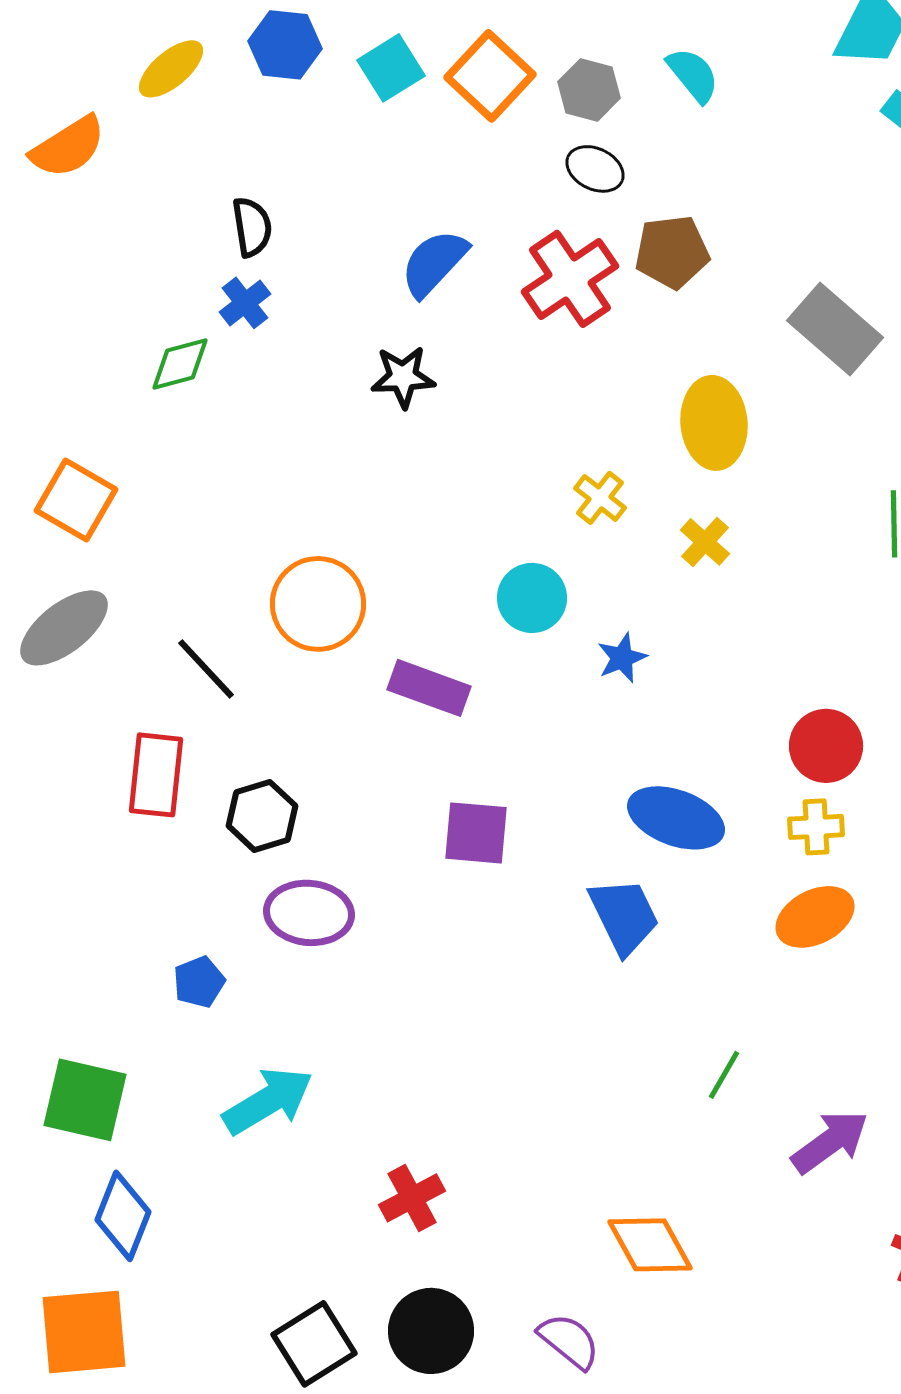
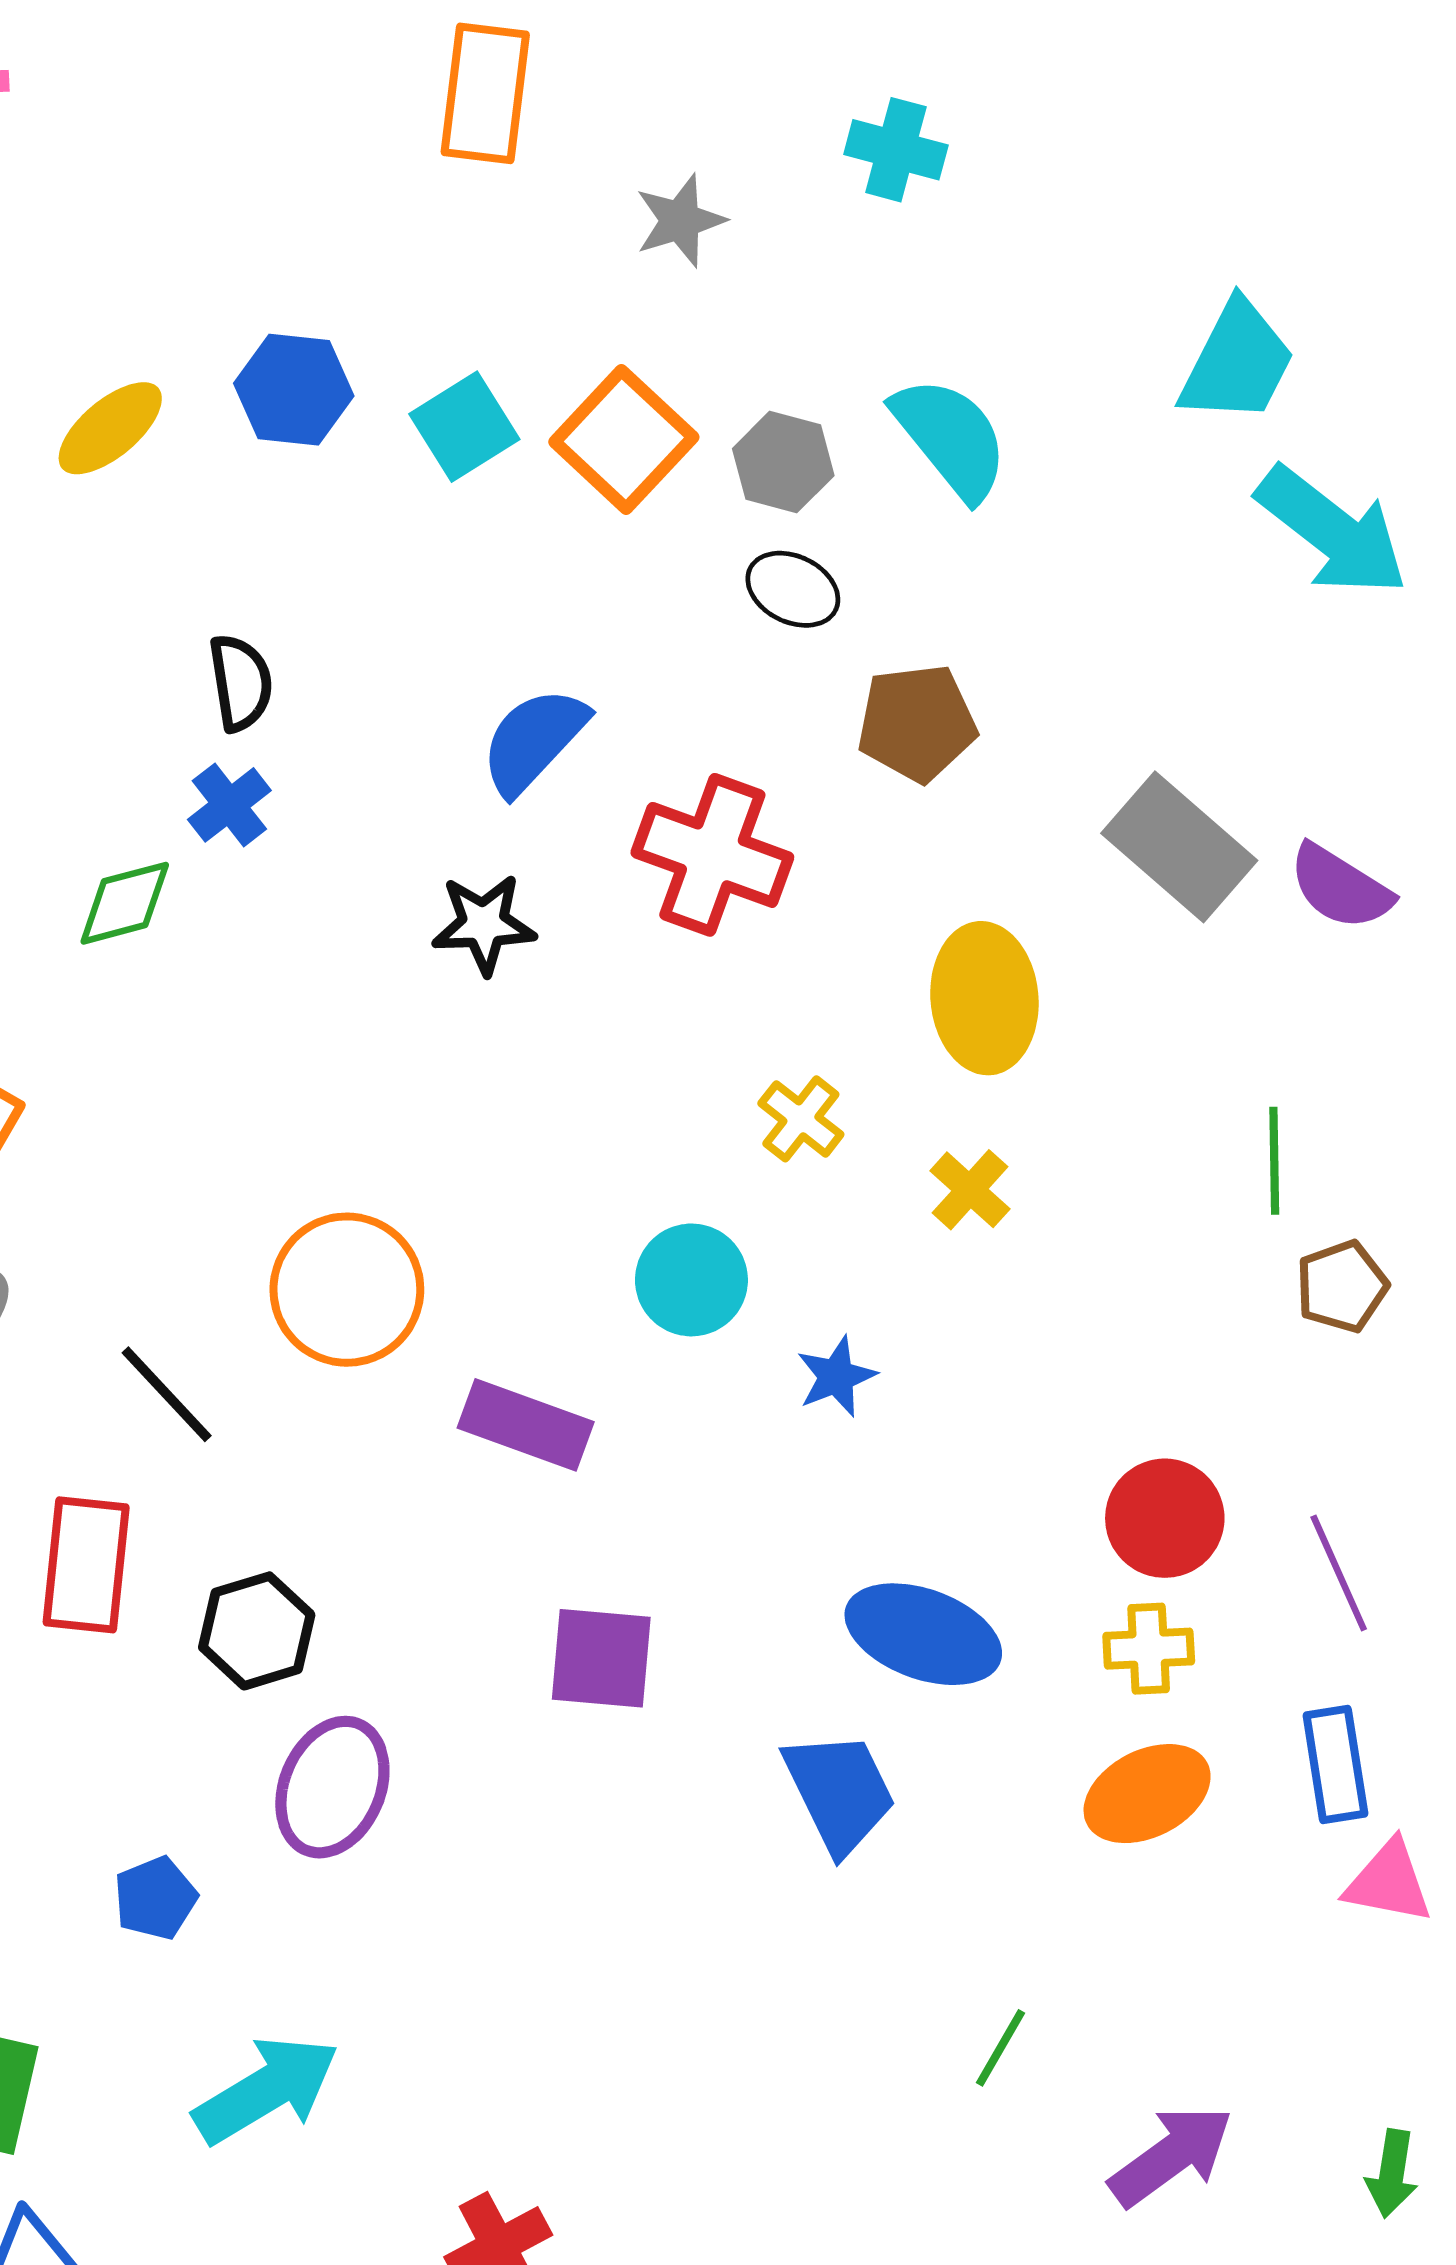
cyan semicircle: (693, 75) -> (951, 438), size x1.4
red cross: (570, 279) -> (712, 855), moved, turned -36
purple ellipse: (309, 913) -> (332, 1787), turned -72

